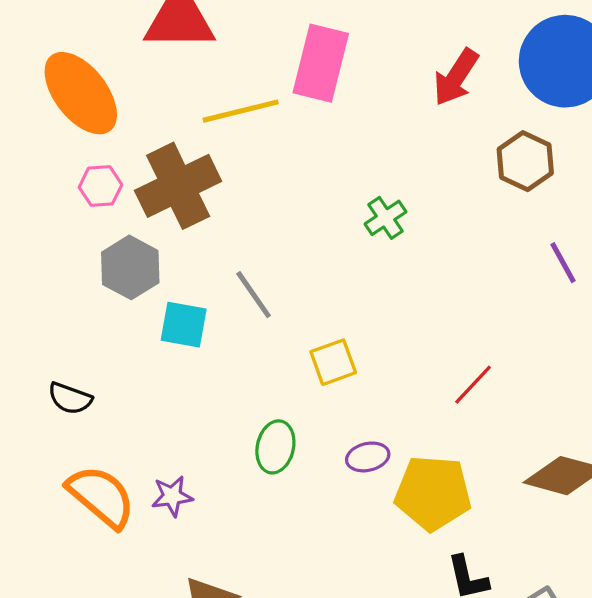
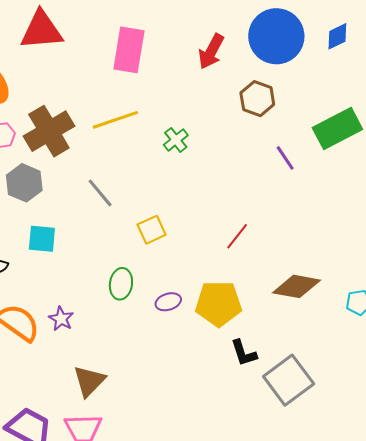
yellow line: (241, 111) -> (115, 120), moved
cyan square: (184, 325) -> (42, 239), moved
purple ellipse: (368, 457) -> (168, 302), moved
purple star: (172, 496) -> (61, 319), turned -30

